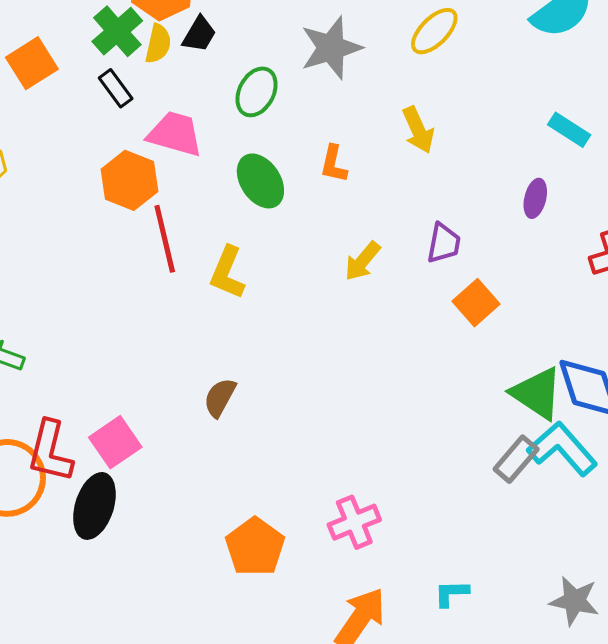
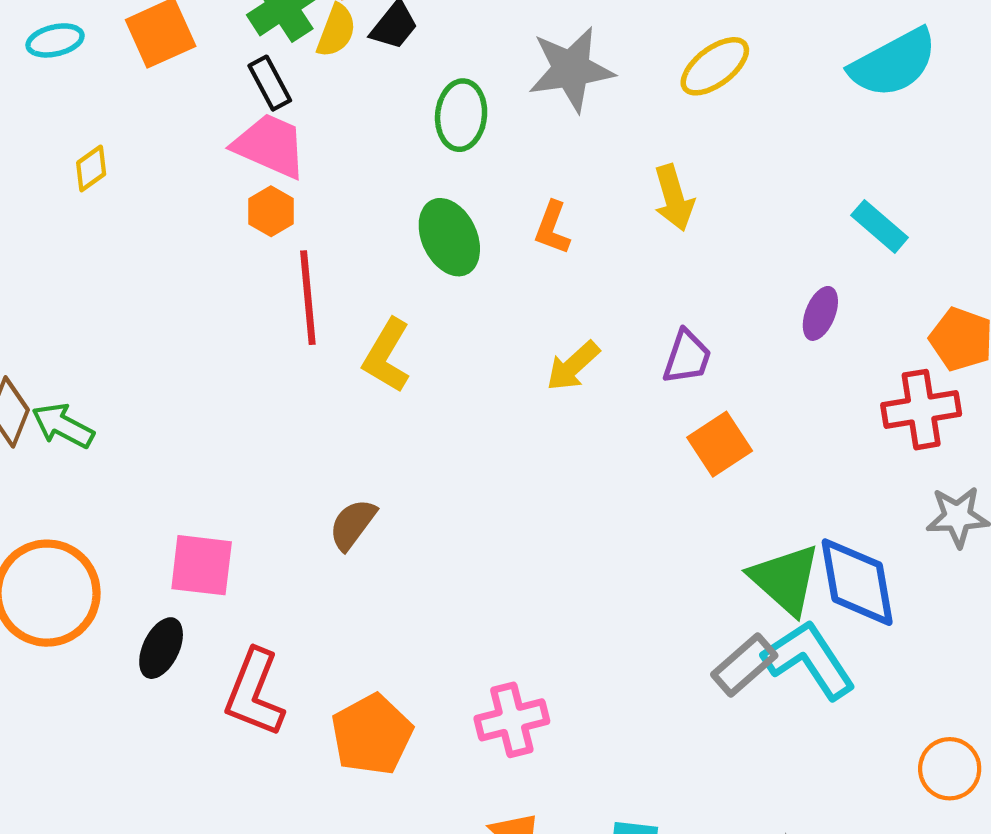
green ellipse: (257, 92) -> (461, 115), turned -30
pink trapezoid: (175, 134) -> (270, 146), moved
orange hexagon: (129, 180) -> (271, 211), size x0.6
pink square: (115, 442) -> (202, 565), turned 33
red L-shape: (50, 451) -> (254, 693), moved
black ellipse: (94, 506) -> (161, 648), size x0.7

